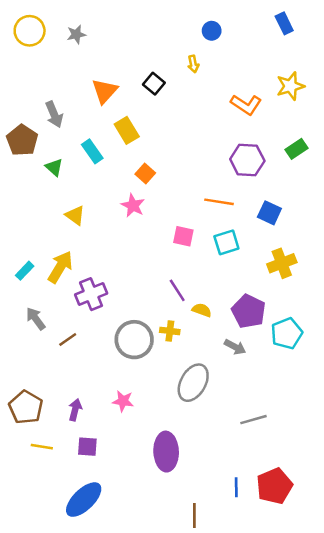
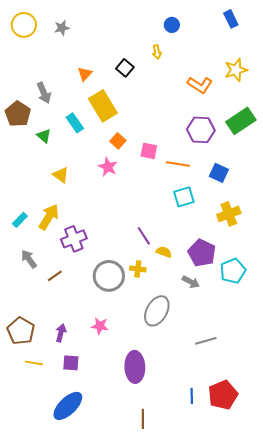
orange triangle: (105, 91) -> (85, 74), size x0.7
yellow rectangle: (127, 130) -> (103, 106), size x1.4
green rectangle: (297, 149) -> (241, 121), size x1.6
pink square: (183, 236) -> (149, 151), moved
brown line: (194, 516) -> (143, 419), moved

